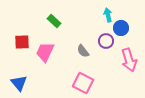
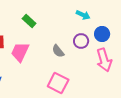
cyan arrow: (108, 15) -> (83, 15), turned 128
blue circle: (121, 28) -> (102, 34), moved

